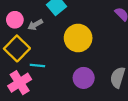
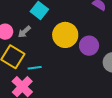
purple circle: (84, 78) -> (89, 46), moved

